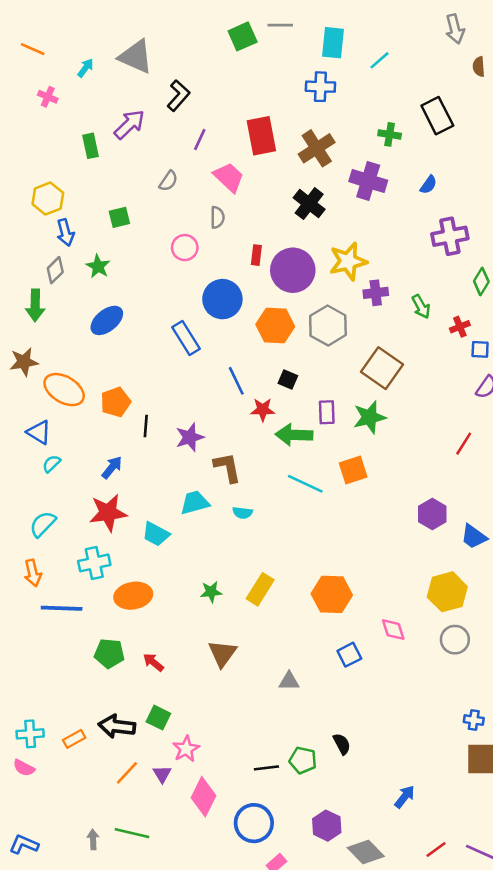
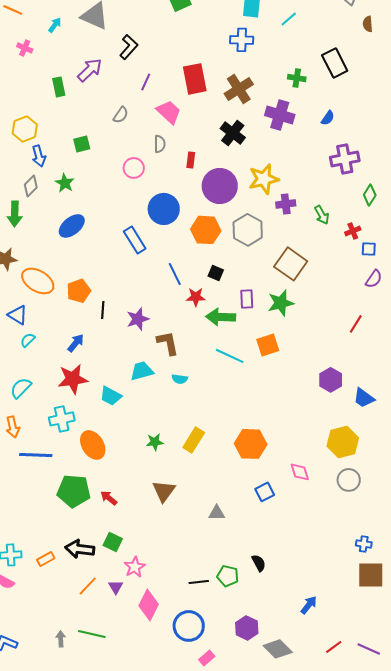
red rectangle: (256, 255) -> (191, 160), moved
orange ellipse: (133, 596) -> (93, 445), turned 68
green pentagon: (109, 653) -> (74, 491), size x1.4

